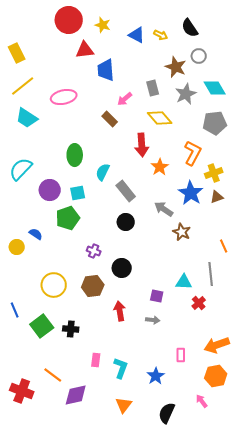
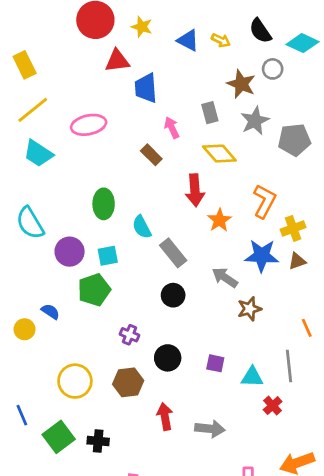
cyan diamond: (215, 88) -> (303, 43), moved, turned -35
pink arrow: (125, 99) -> (172, 128), turned 105
gray pentagon: (215, 123) -> (294, 140), moved
cyan semicircle: (21, 169) -> (30, 223), turned -75
cyan semicircle: (103, 172) -> (142, 227), turned -54
blue star: (191, 193) -> (262, 256), turned -30
brown star: (182, 232) -> (249, 309), turned 30
purple square: (157, 296) -> (215, 363), moved
gray arrow: (153, 320) -> (210, 429), size x1.5

